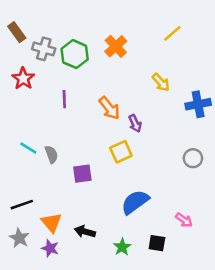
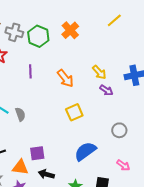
yellow arrow: (161, 82) -> (99, 72), moved
purple arrow: (135, 123) -> (106, 90), moved, turned -32
gray circle: (193, 158) -> (119, 130), moved
purple square: (82, 174) -> (37, 153), moved
orange triangle: (51, 223) -> (20, 167), turned -42

